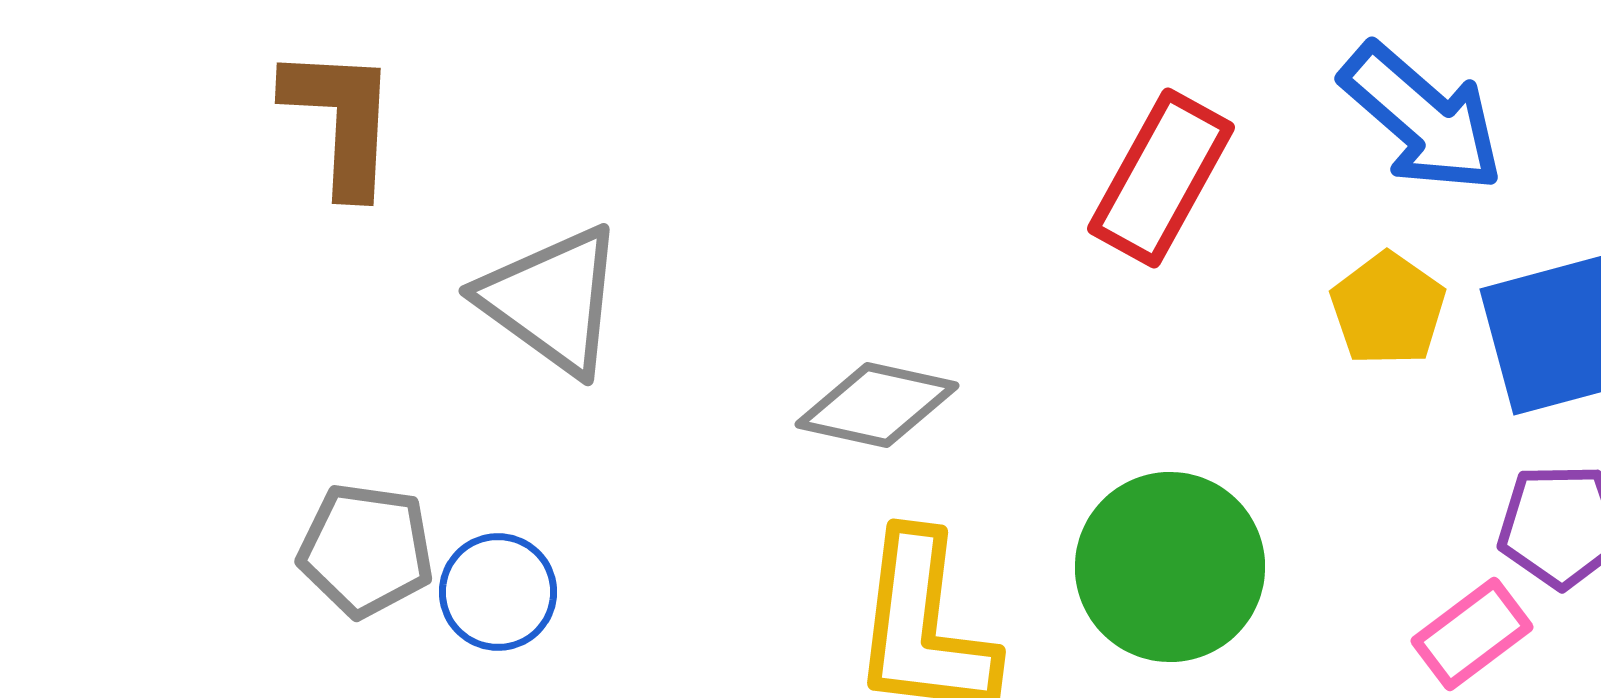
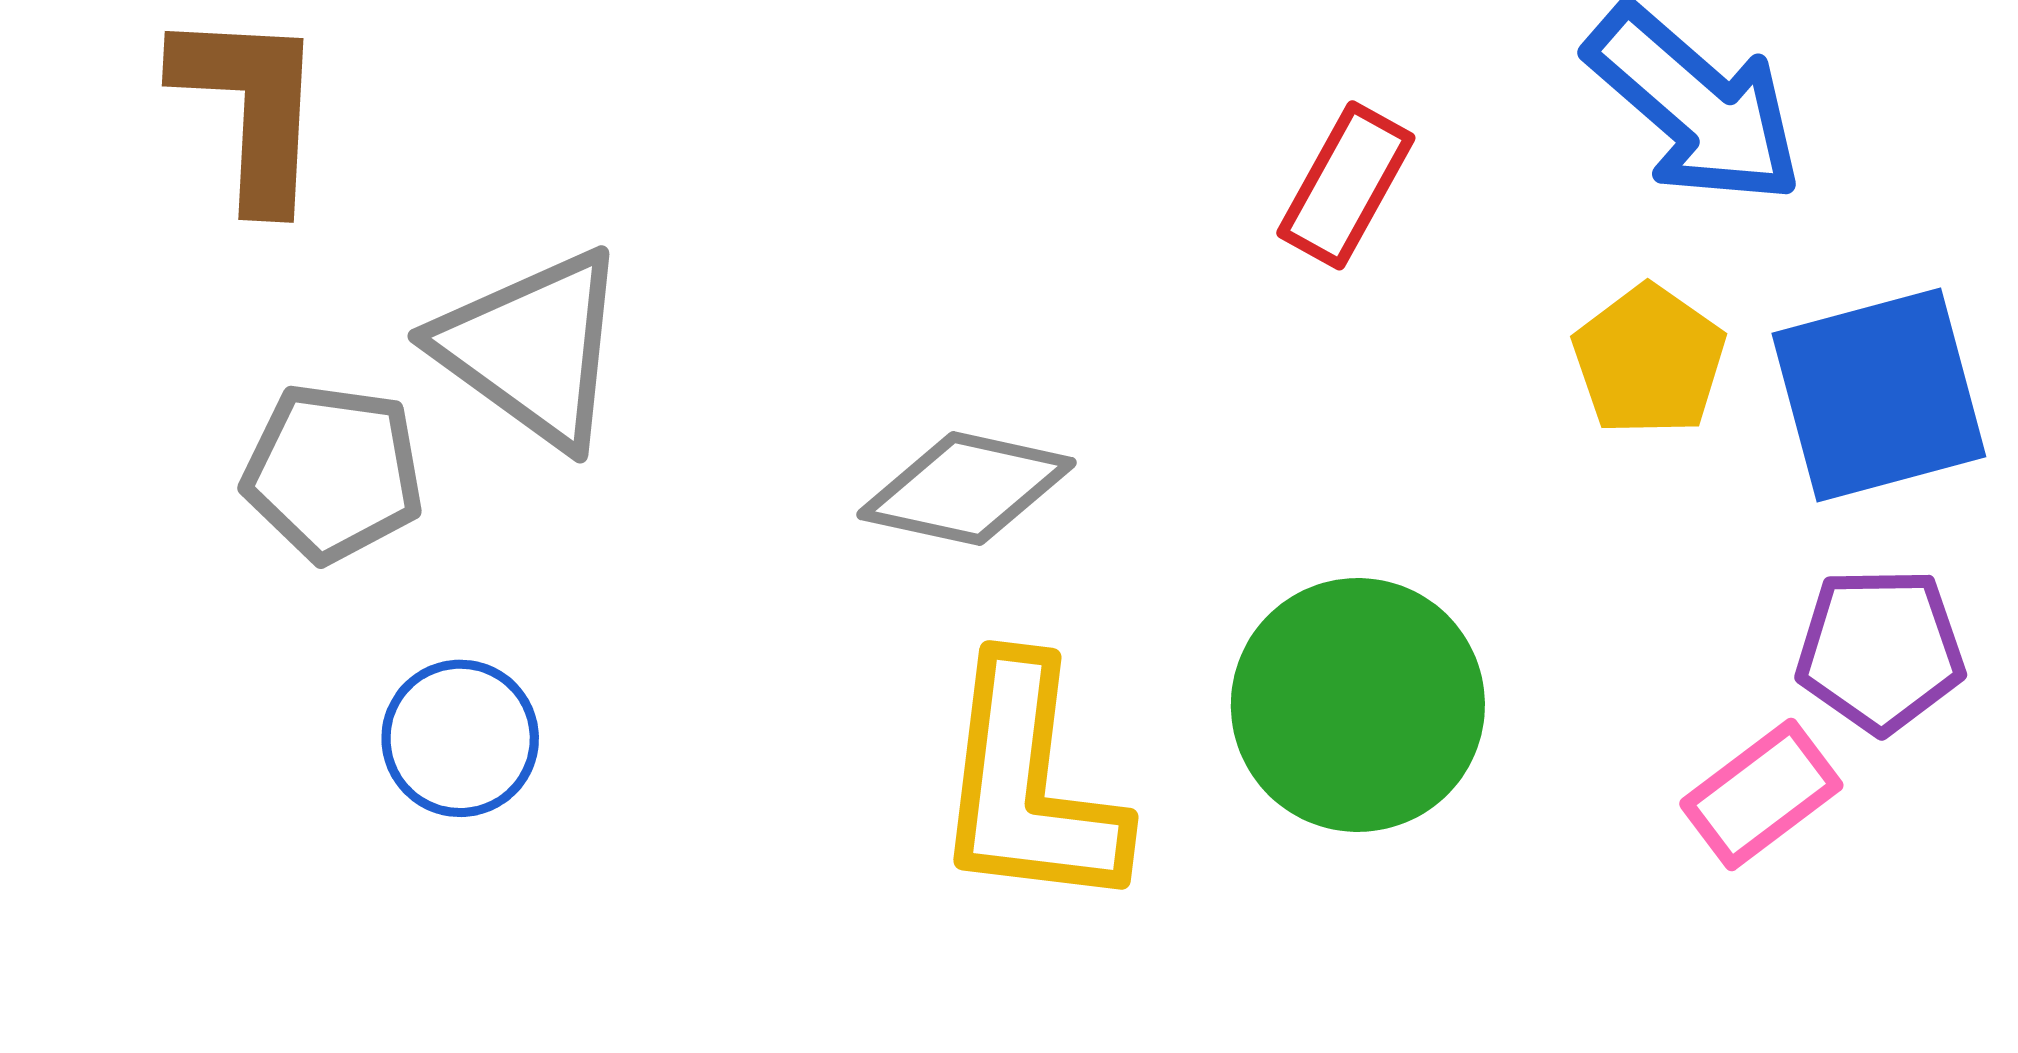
red rectangle: (1161, 178) -> (1346, 185), size x0.7
gray pentagon: (366, 550) -> (333, 473), moved

